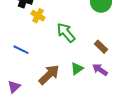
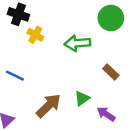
green arrow: (66, 33) -> (77, 43), moved, turned -55
purple arrow: (100, 70) -> (106, 114), moved

